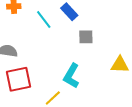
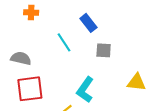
cyan line: (44, 19) -> (64, 42), moved

